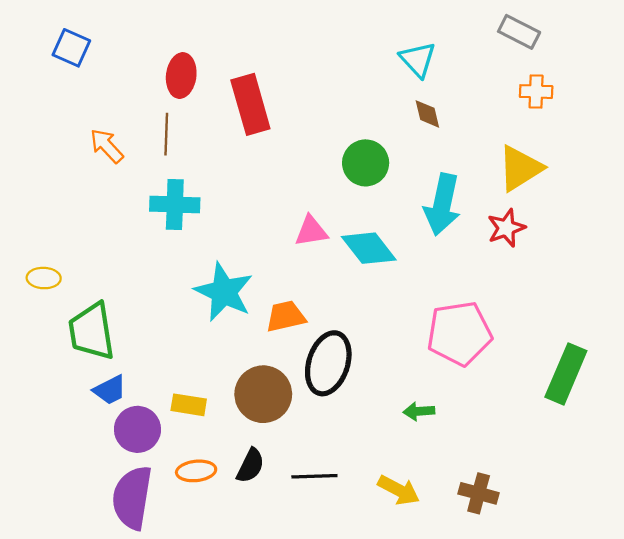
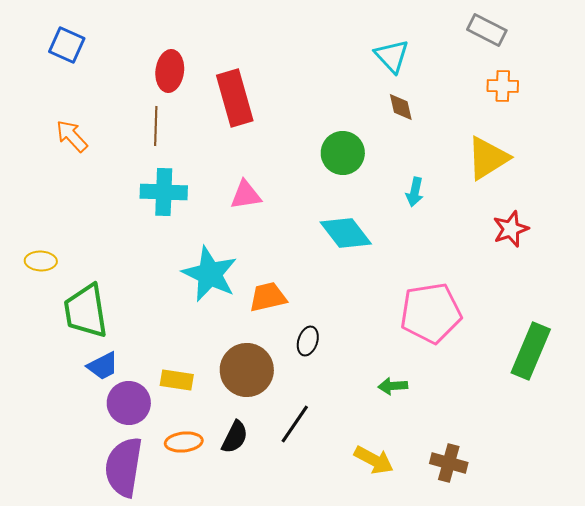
orange arrow: (107, 146) -> (72, 136), moved
cyan arrow: (442, 204) -> (415, 192), size x0.5
red star: (506, 228) -> (511, 229), moved
pink triangle: (311, 231) -> (246, 195), moved
black ellipse: (328, 363) -> (308, 341), size x0.5
black line: (314, 476) -> (295, 424), moved, turned -54

